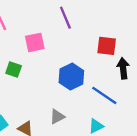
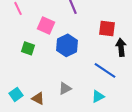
pink square: (35, 42) -> (46, 25), turned 36
blue hexagon: (71, 77) -> (67, 45), moved

